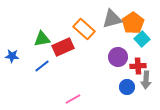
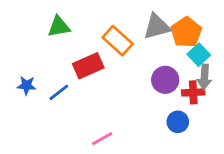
green triangle: (42, 39) -> (59, 27), moved
blue star: (12, 56) -> (27, 85), moved
gray arrow: (146, 80) -> (204, 77), moved

